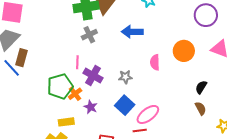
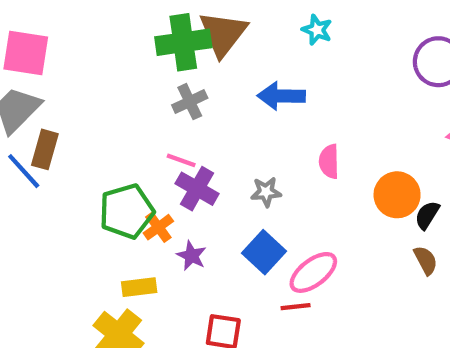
orange circle: (184, 51) -> (397, 195), moved
pink line: (77, 62) -> (181, 160), moved, turned -72

